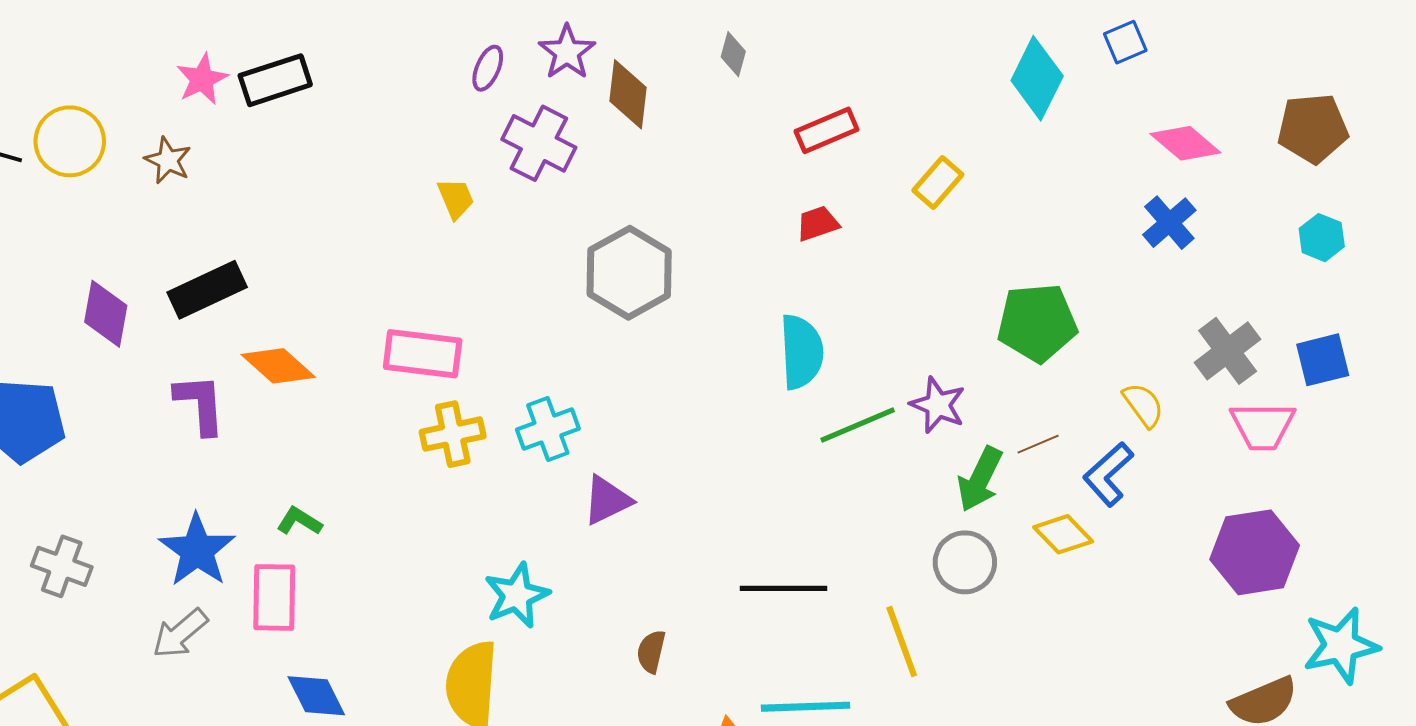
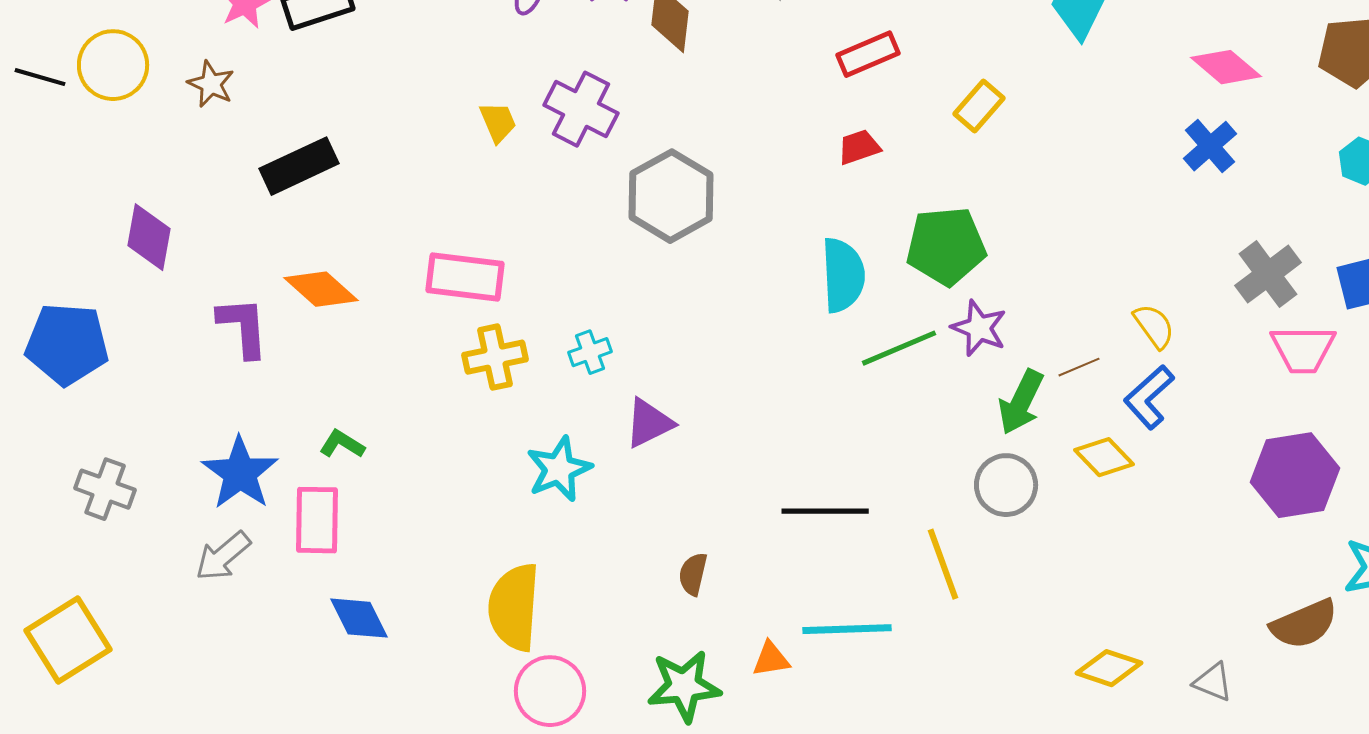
purple cross: (539, 143) -> (581, 109), moved
black rectangle: (207, 290) -> (299, 166), moved
green pentagon: (1037, 323) -> (946, 246), moved
yellow semicircle: (1143, 405) -> (1154, 326), moved
cyan cross: (548, 429) -> (590, 352), size x0.7
cyan star: (517, 595) -> (559, 469), moved

